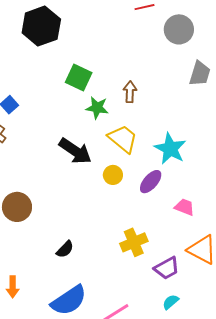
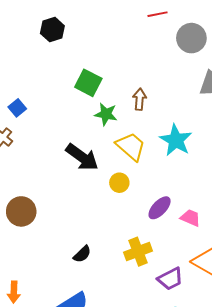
black hexagon: (41, 26) -> (52, 30), size x0.6
cyan star: (170, 149) -> (176, 140), moved
purple ellipse: (151, 182) -> (160, 208), moved
black semicircle: (65, 249) -> (82, 254), moved

